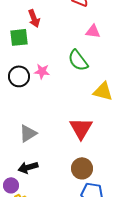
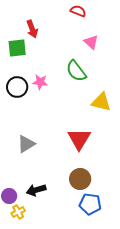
pink triangle: (93, 31) -> (91, 42), turned 35
black arrow: (28, 167) -> (36, 190), moved

